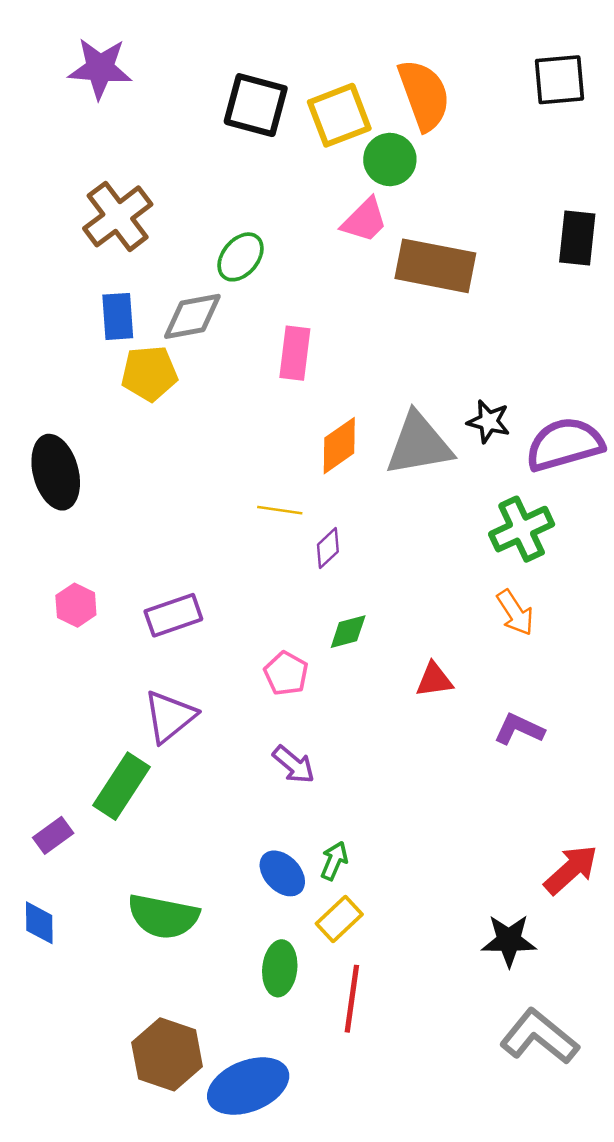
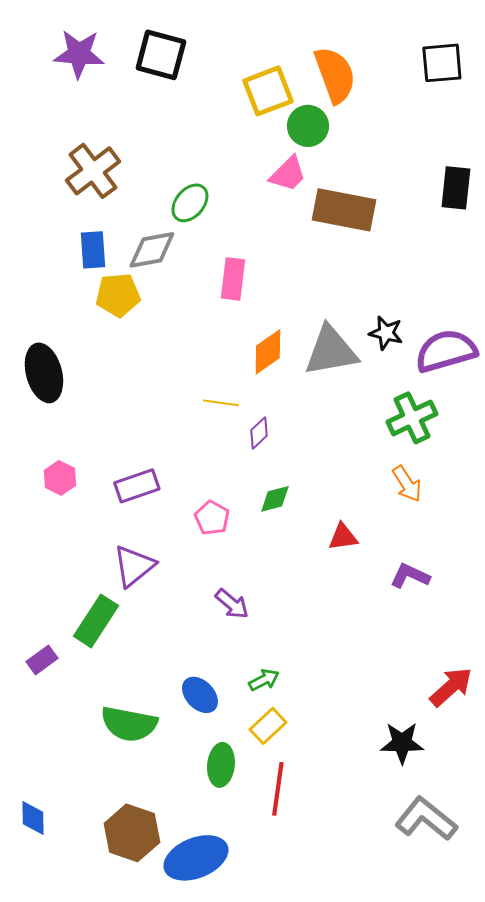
black square: (256, 105) -> (161, 55), moved
pink pentagon: (286, 673) -> (212, 518), moved
green arrow: (334, 861) -> (264, 680), turned 40
blue ellipse: (282, 873) -> (200, 695), moved
blue diamond: (39, 923) -> (33, 818), moved

